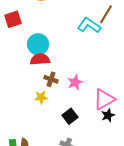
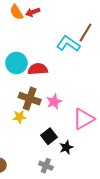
red semicircle: (40, 59) -> (38, 69), moved
brown cross: (51, 79) -> (30, 99), size x1.5
black star: (108, 115) -> (66, 147), moved

